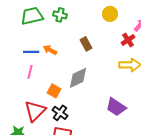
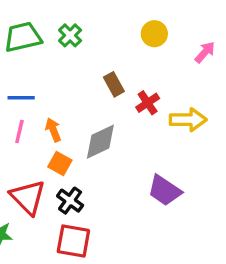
green cross: (60, 15) -> (70, 35), turned 32
red cross: (128, 40) -> (148, 103), moved
orange arrow: (50, 50) -> (53, 130), moved, turned 40
red triangle: (35, 111) -> (28, 197), turned -30

